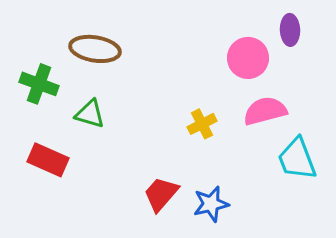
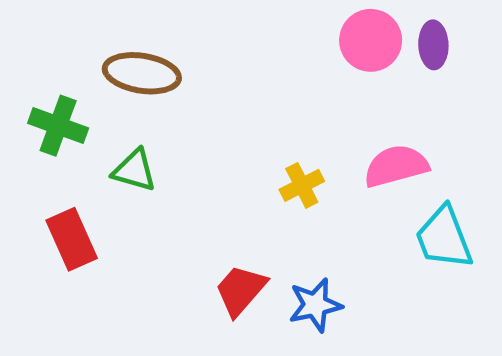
pink circle: (248, 58) -> (371, 40), moved
red rectangle: (48, 160) -> (72, 239), turned 42

